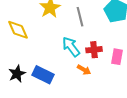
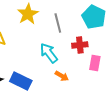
red cross: (94, 50) -> (80, 45), moved

